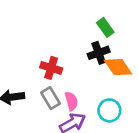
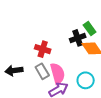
green rectangle: (105, 27) -> (90, 29), moved
pink semicircle: (71, 101) -> (58, 74), size x1.5

